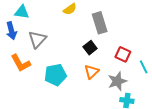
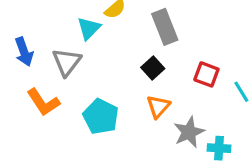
cyan triangle: (22, 12) -> (89, 28), moved, turned -49
cyan pentagon: (55, 75) -> (101, 117), turned -30
gray star: (117, 81) -> (189, 132), moved

